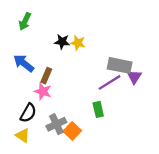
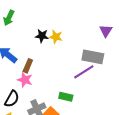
purple triangle: (134, 77) -> (106, 31), moved
green rectangle: (98, 109) -> (66, 97), moved, turned -64

